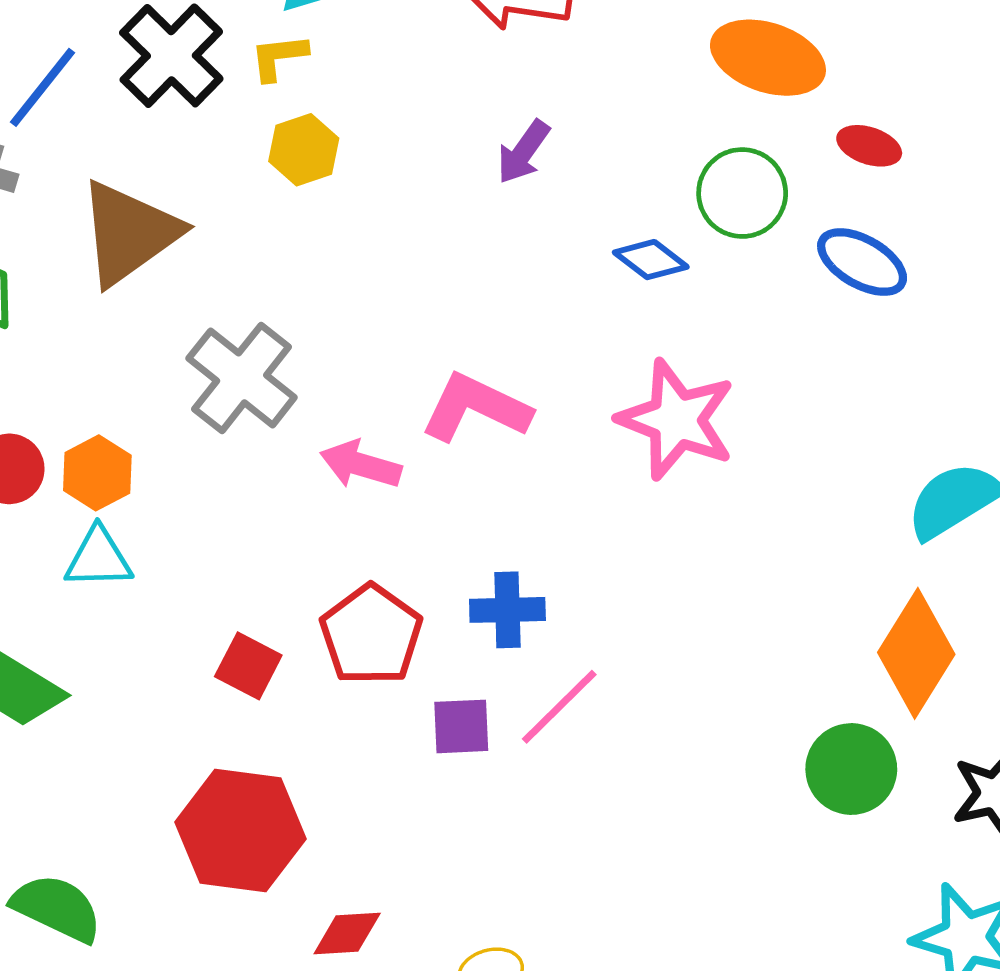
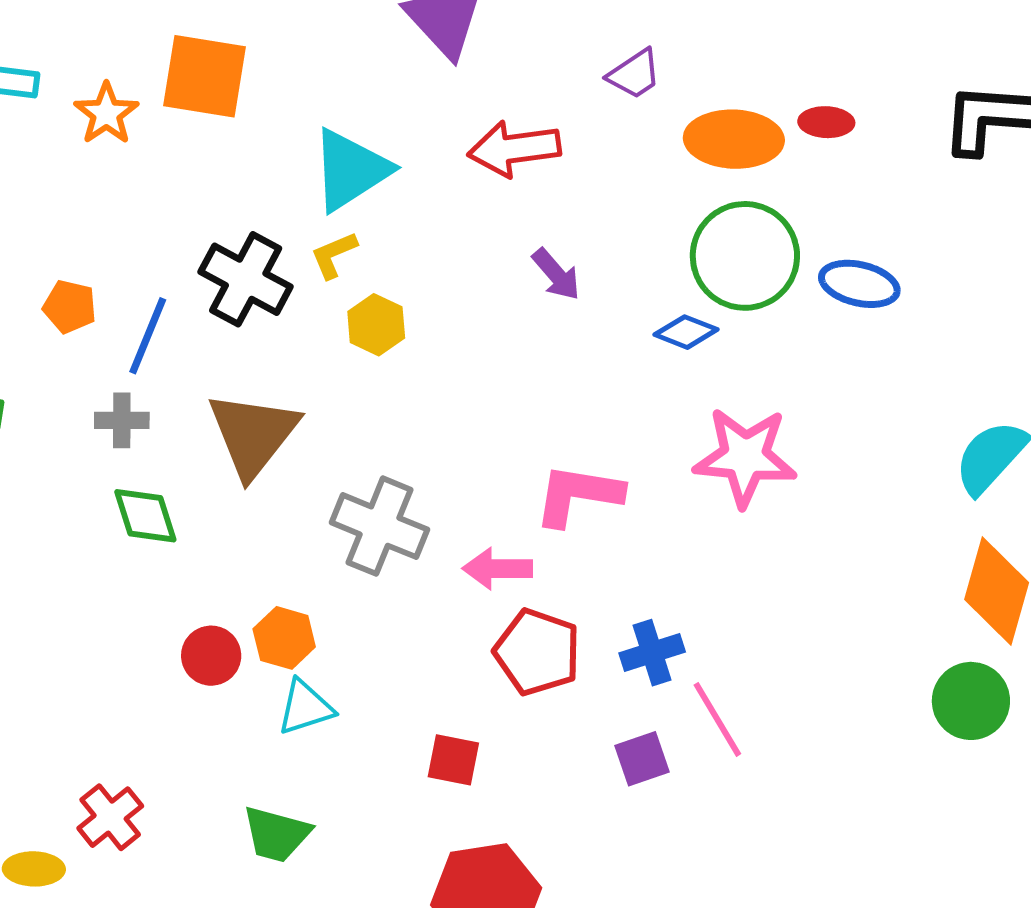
red ellipse: (869, 146) -> (826, 122), moved
purple arrow: (523, 152) -> (556, 274), turned -60
green circle: (742, 193) -> (745, 256), size x1.4
red pentagon: (371, 635) -> (537, 652), moved
pink line: (559, 707) -> (717, 719), turned -60

